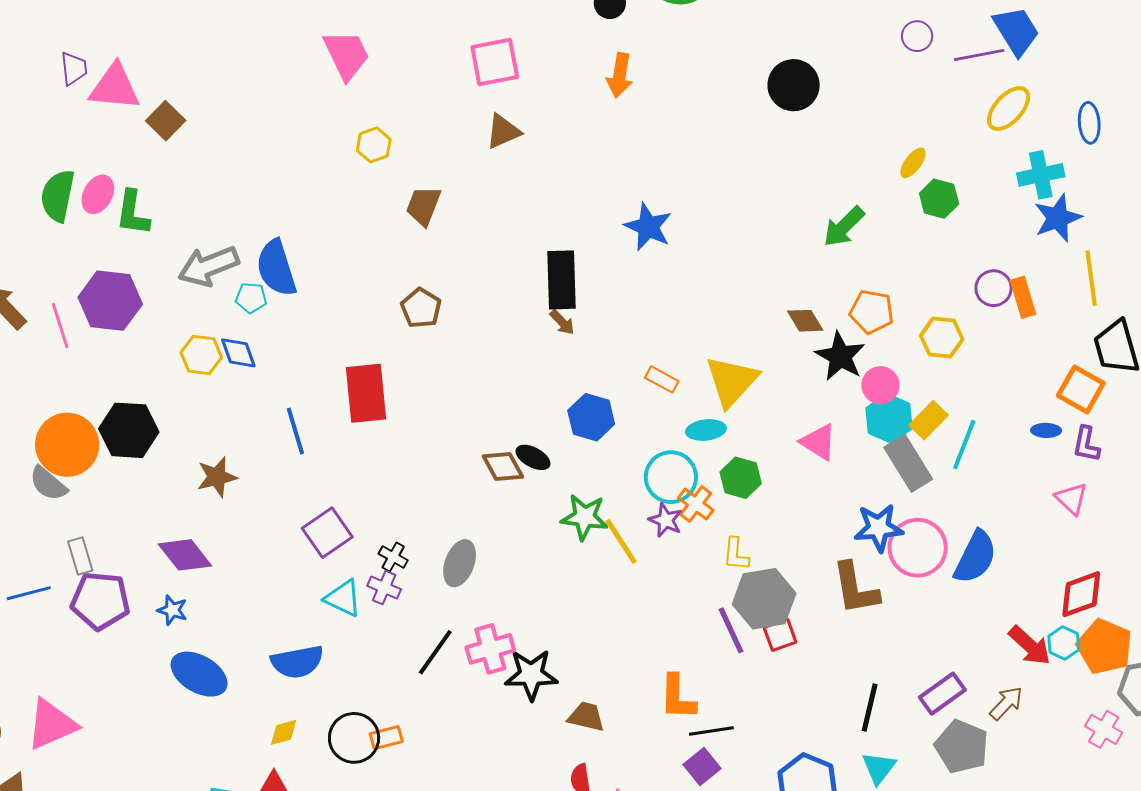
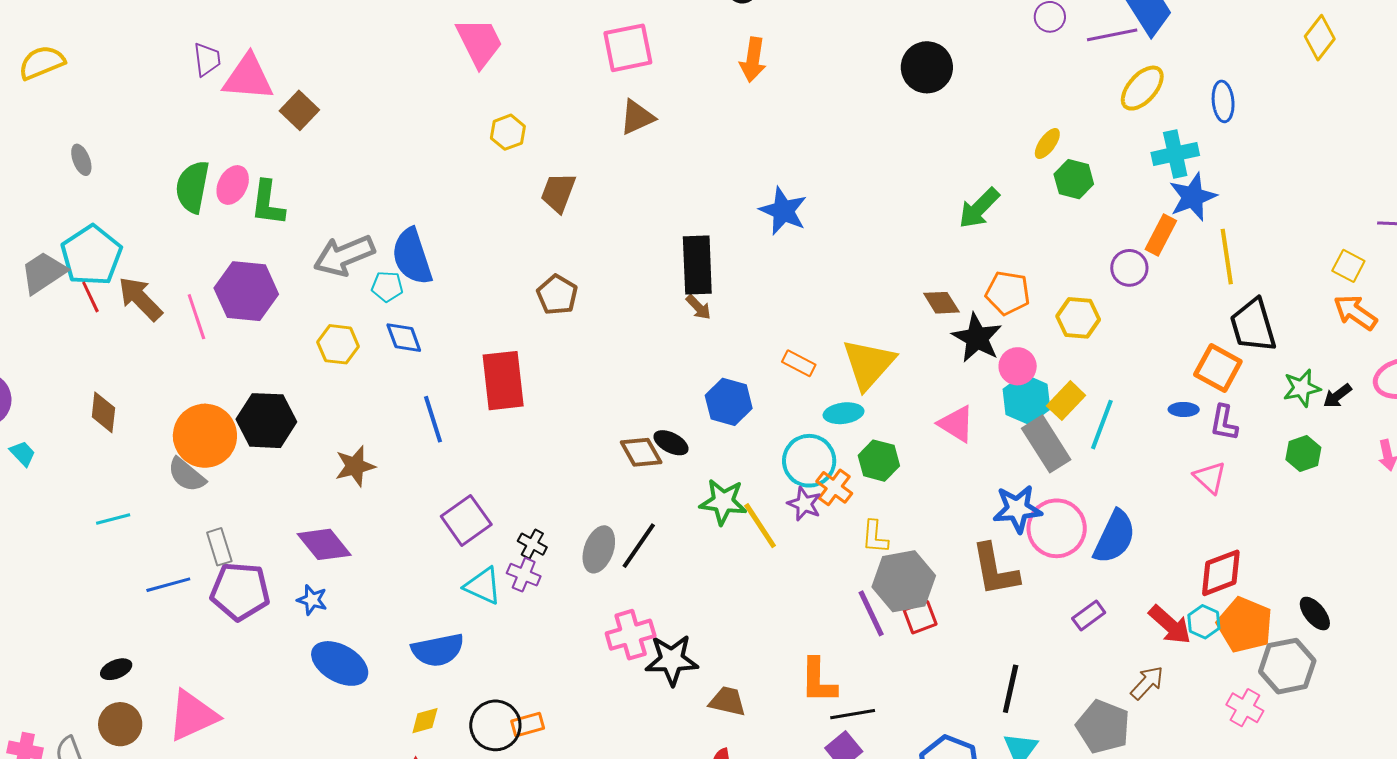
orange rectangle: (1023, 297) -> (1161, 235), moved, turned 45
blue diamond: (238, 353) -> (404, 338), moved
black line: (435, 652) -> (639, 546), moved
purple rectangle: (942, 694) -> (1089, 616), moved, size x0.7

